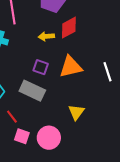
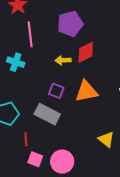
yellow triangle: (76, 112) -> (106, 139), moved, turned -30
red line: (12, 117) -> (26, 139), turned 32

